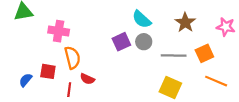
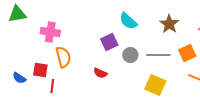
gray circle: (144, 42) -> (130, 55), moved
red semicircle: (87, 79) -> (100, 73), moved
blue semicircle: (26, 80) -> (19, 78), turned -96
red line: (69, 90) -> (52, 86), moved

